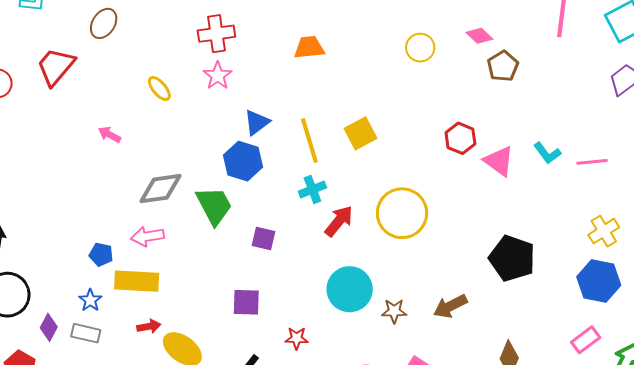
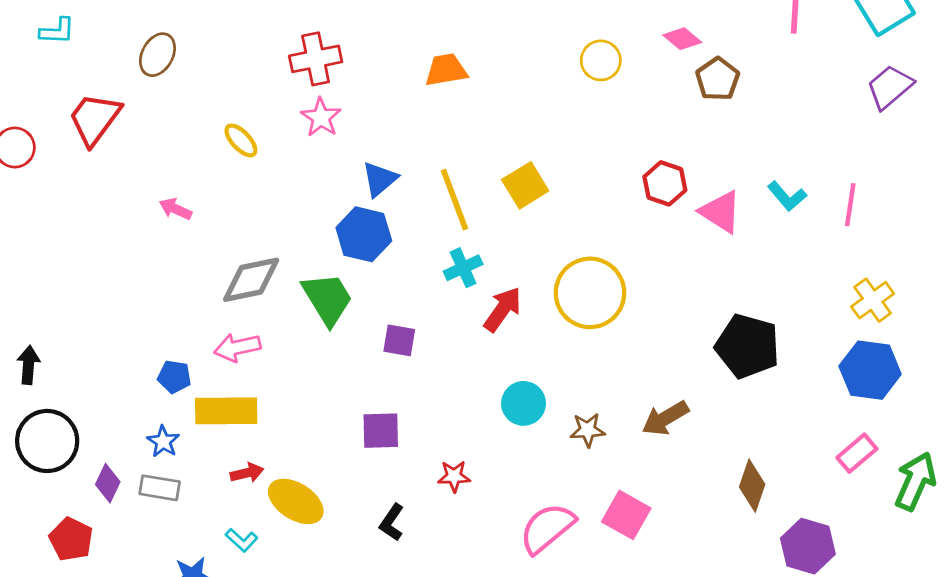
pink line: (592, 162) -> (850, 205), turned -72
cyan circle: (350, 289) -> (524, 403), size x0.7

